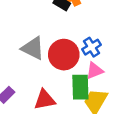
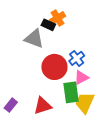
gray triangle: (33, 48) -> (34, 39), moved

